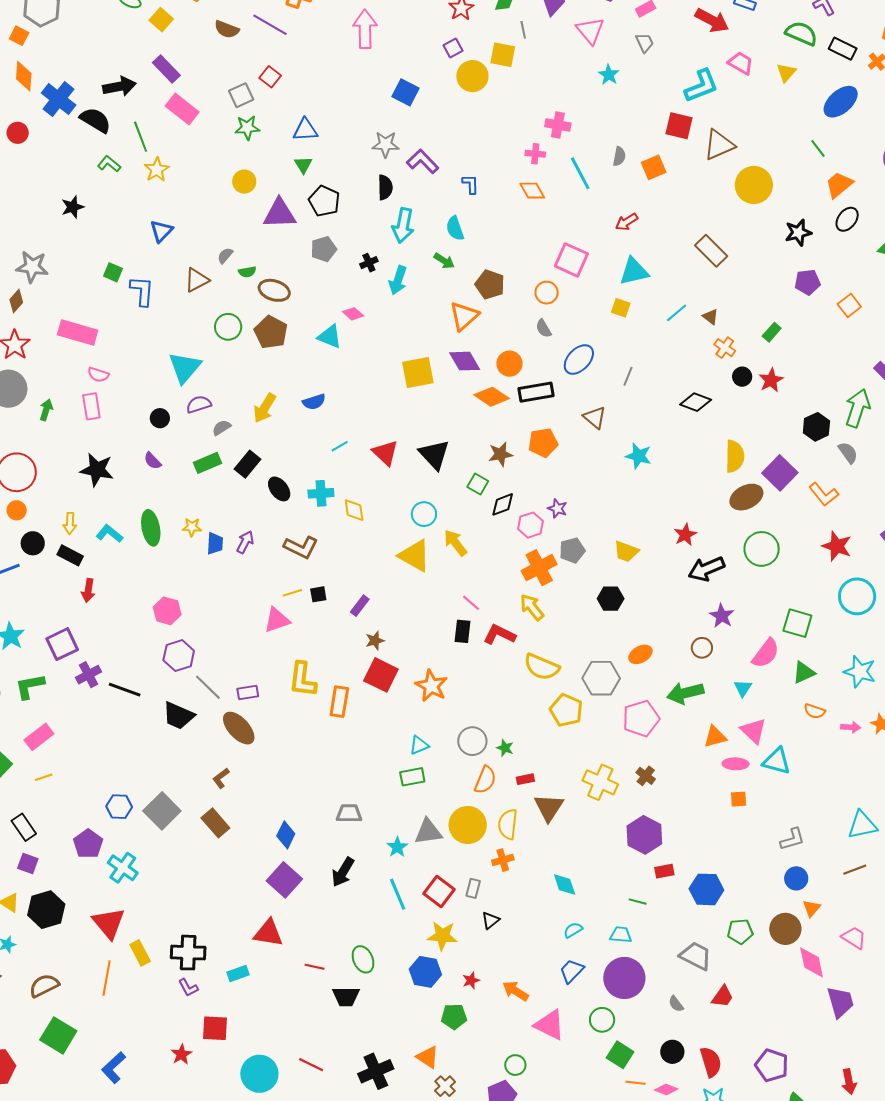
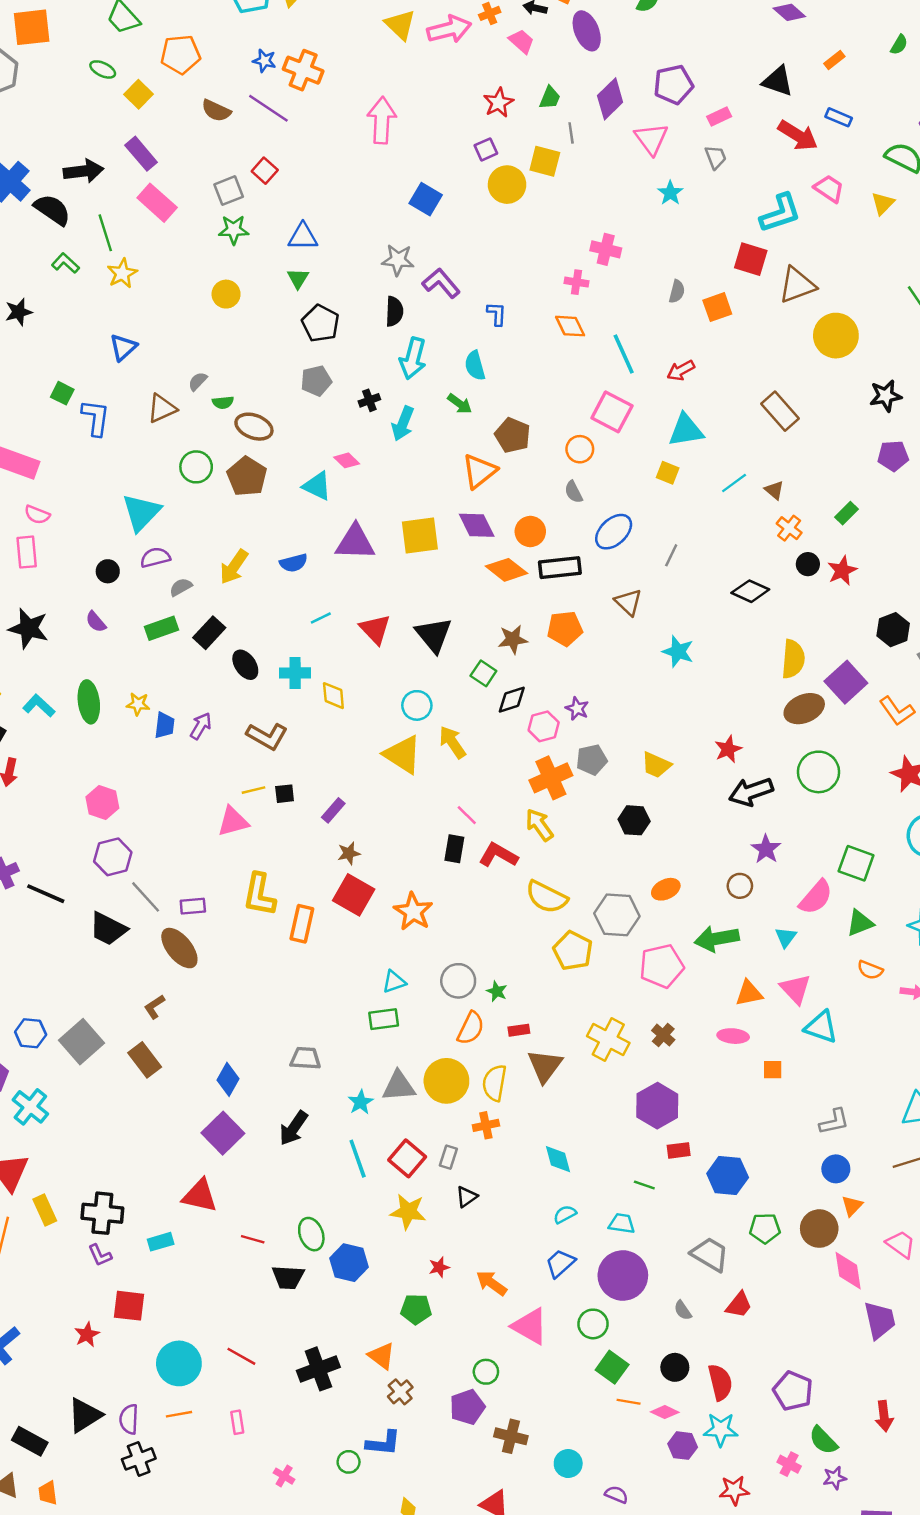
cyan line: (580, 173) -> (624, 354), moved
purple triangle: (280, 214) -> (355, 542), moved
pink ellipse: (736, 764) -> (733, 1036), moved
blue hexagon: (425, 972) -> (349, 1263), moved

